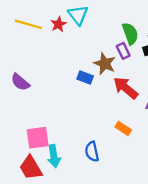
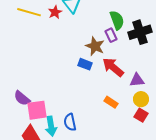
blue rectangle: (85, 78) -> (85, 64), moved
purple semicircle: (20, 82) -> (22, 98), moved
blue semicircle: (92, 152) -> (70, 122), moved

